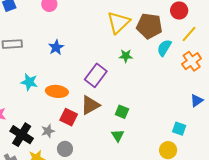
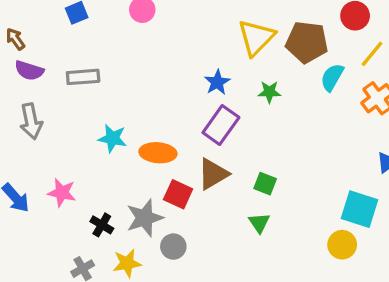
blue star: (56, 47) -> (217, 82), moved
cyan square: (179, 129) -> (360, 209), size x1.6
gray star: (48, 131) -> (145, 218), size x1.6
black cross: (22, 135) -> (102, 225), size x0.6

